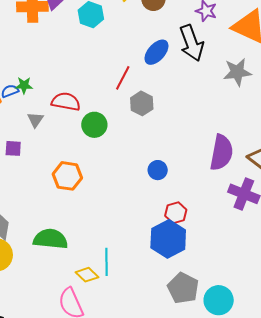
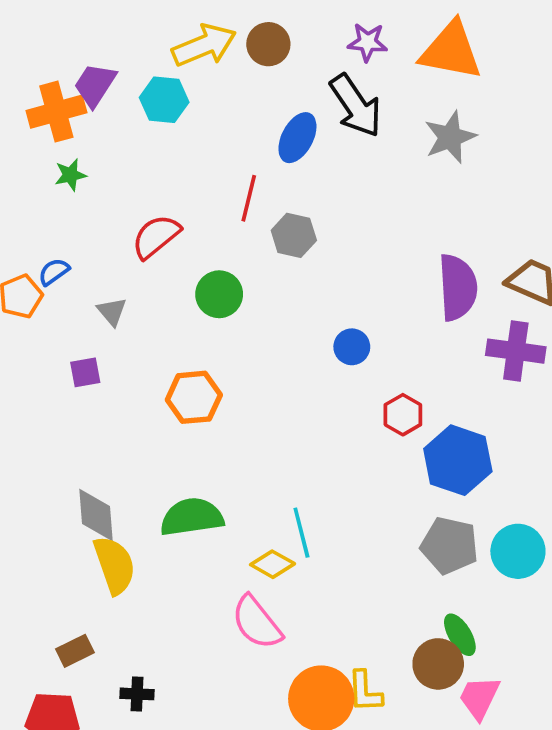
green star: (24, 85) -> (70, 175), moved
red semicircle: (66, 102) -> (156, 237), moved, turned -36
blue hexagon: (168, 239) -> (458, 460), moved

